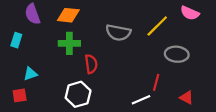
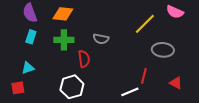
gray semicircle: (118, 33) -> (101, 39), moved, size x0.7
cyan rectangle: (16, 40) -> (31, 37), moved
red triangle: (186, 98) -> (176, 83), moved

